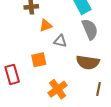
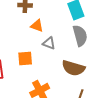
orange triangle: (46, 25) -> (37, 26), turned 32

